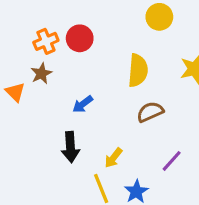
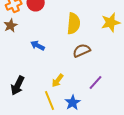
blue arrow: (83, 104) -> (38, 45), turned 64
black arrow: (70, 147) -> (18, 85), moved, turned 30

